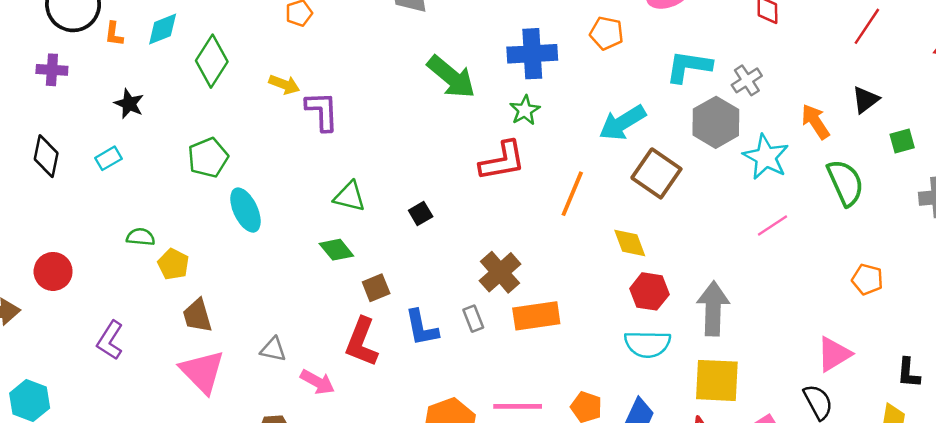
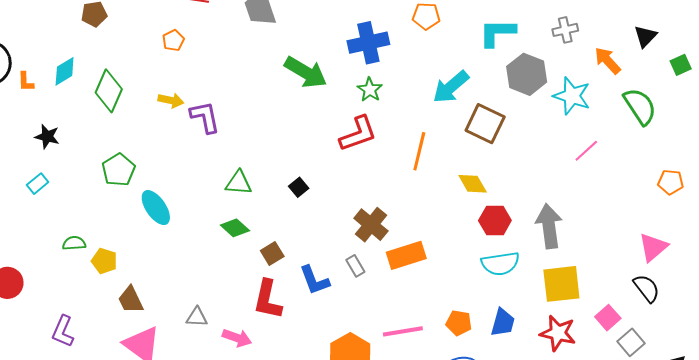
gray cross: (747, 80) -> (565, 30), moved, turned 30

